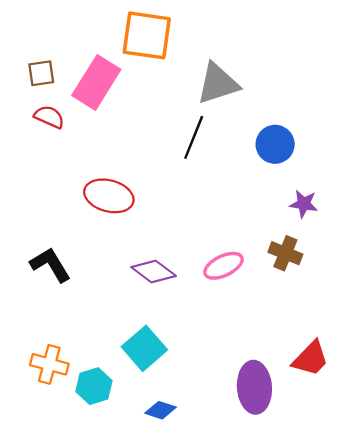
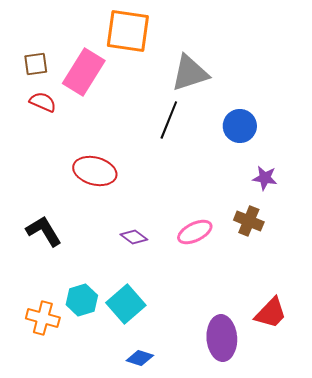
purple diamond: (154, 272) -> (134, 237), size x0.7
cyan hexagon: (94, 386) -> (82, 300), moved

